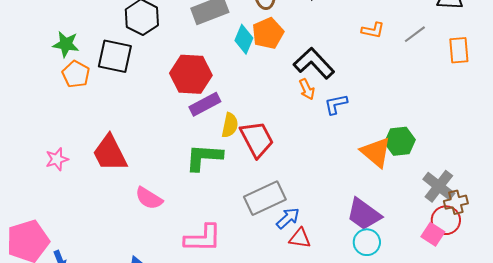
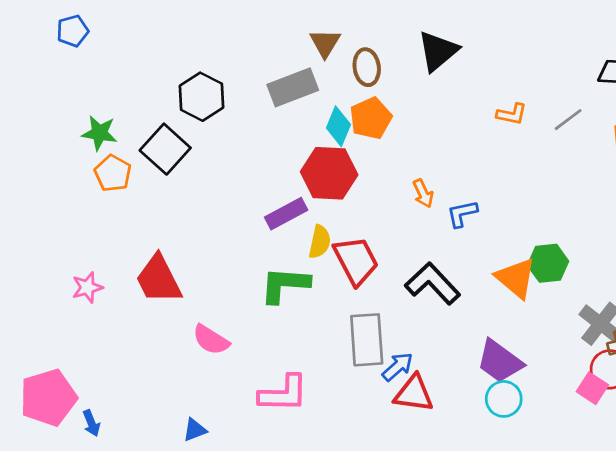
black square: (115, 56) -> (165, 149), turned 30
black L-shape: (314, 63) -> (433, 283), moved
red hexagon: (191, 74) -> (329, 173), moved
gray rectangle: (265, 198) -> (367, 340), turned -69
red triangle: (300, 238) -> (414, 394), size x1.4

